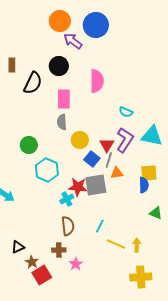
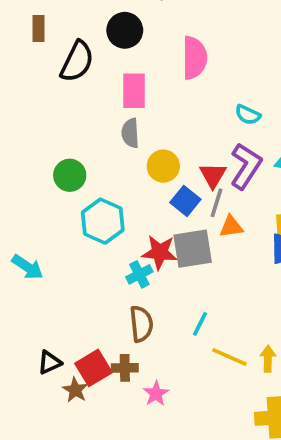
red square: (42, 275) -> (94, 368), moved

